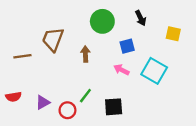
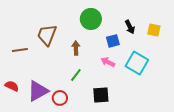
black arrow: (141, 18) -> (130, 27), moved
green line: (85, 96) -> (76, 75), moved
red semicircle: (13, 97) -> (12, 86), turned -144
purple triangle: (43, 102) -> (38, 91), size x1.6

